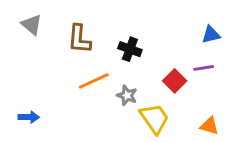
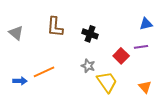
gray triangle: (32, 25) -> (16, 33), moved
orange line: (94, 81) -> (44, 72), moved
orange triangle: (209, 126) -> (145, 87), turned 32

